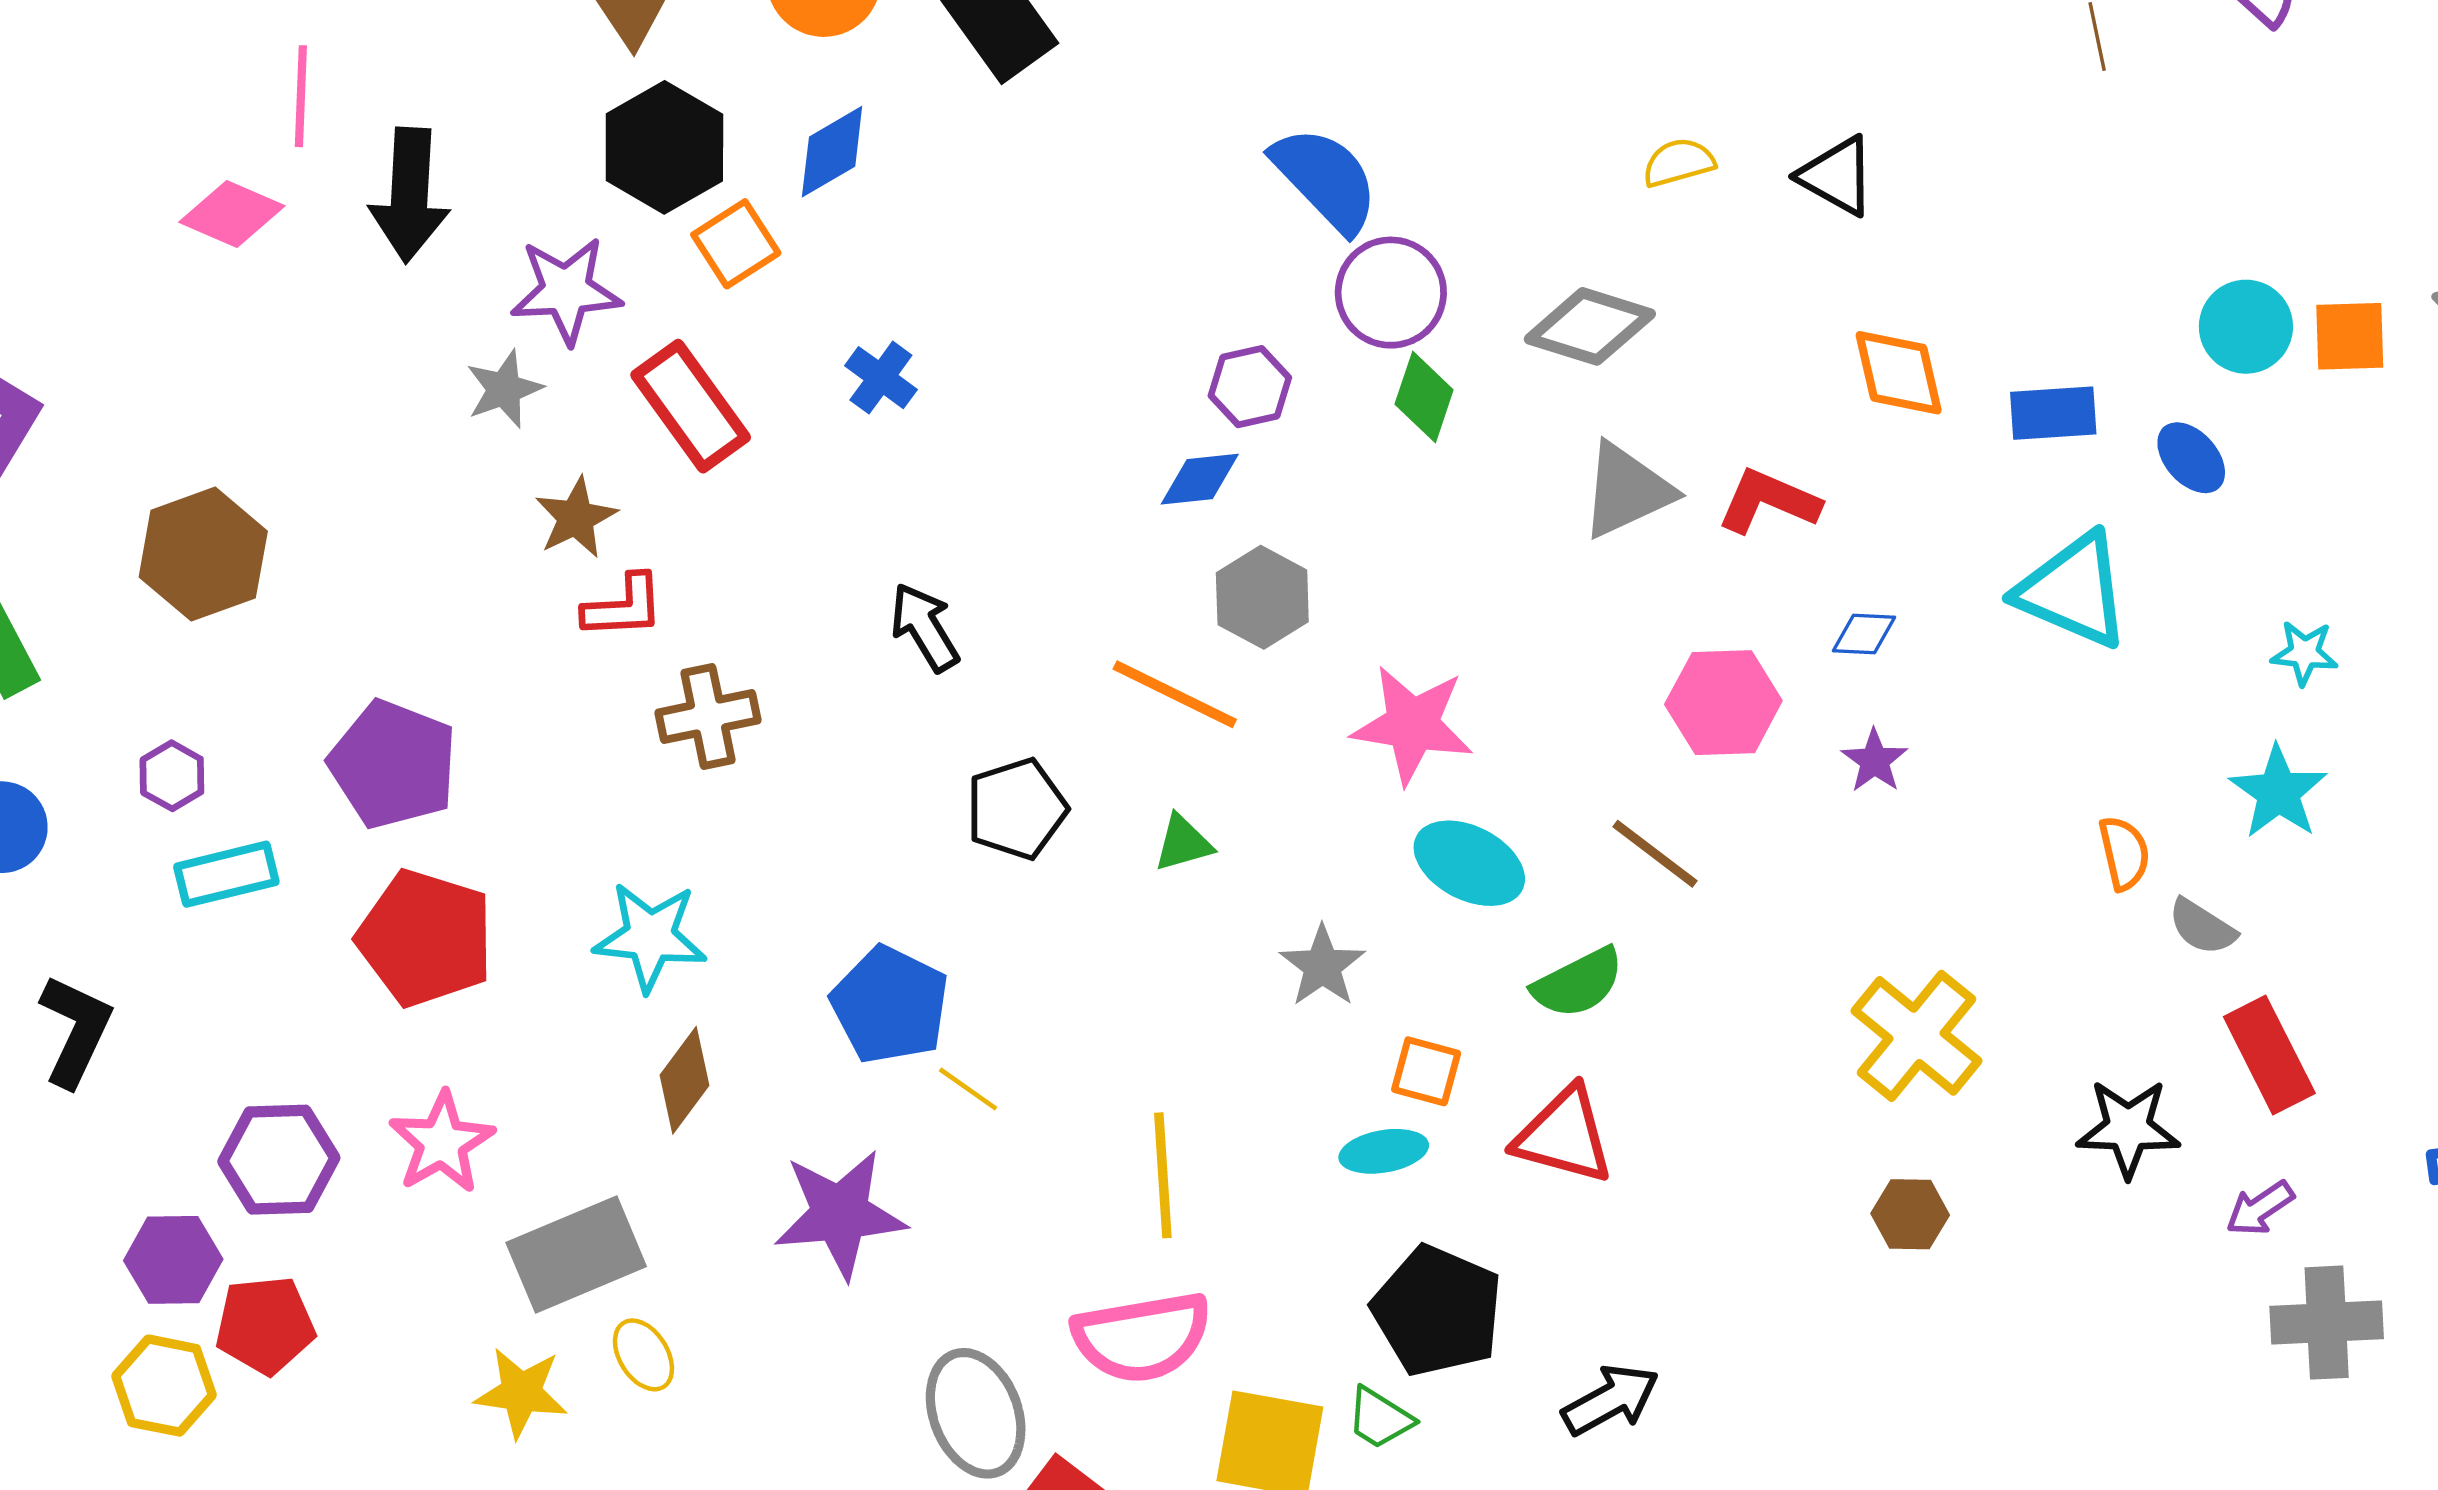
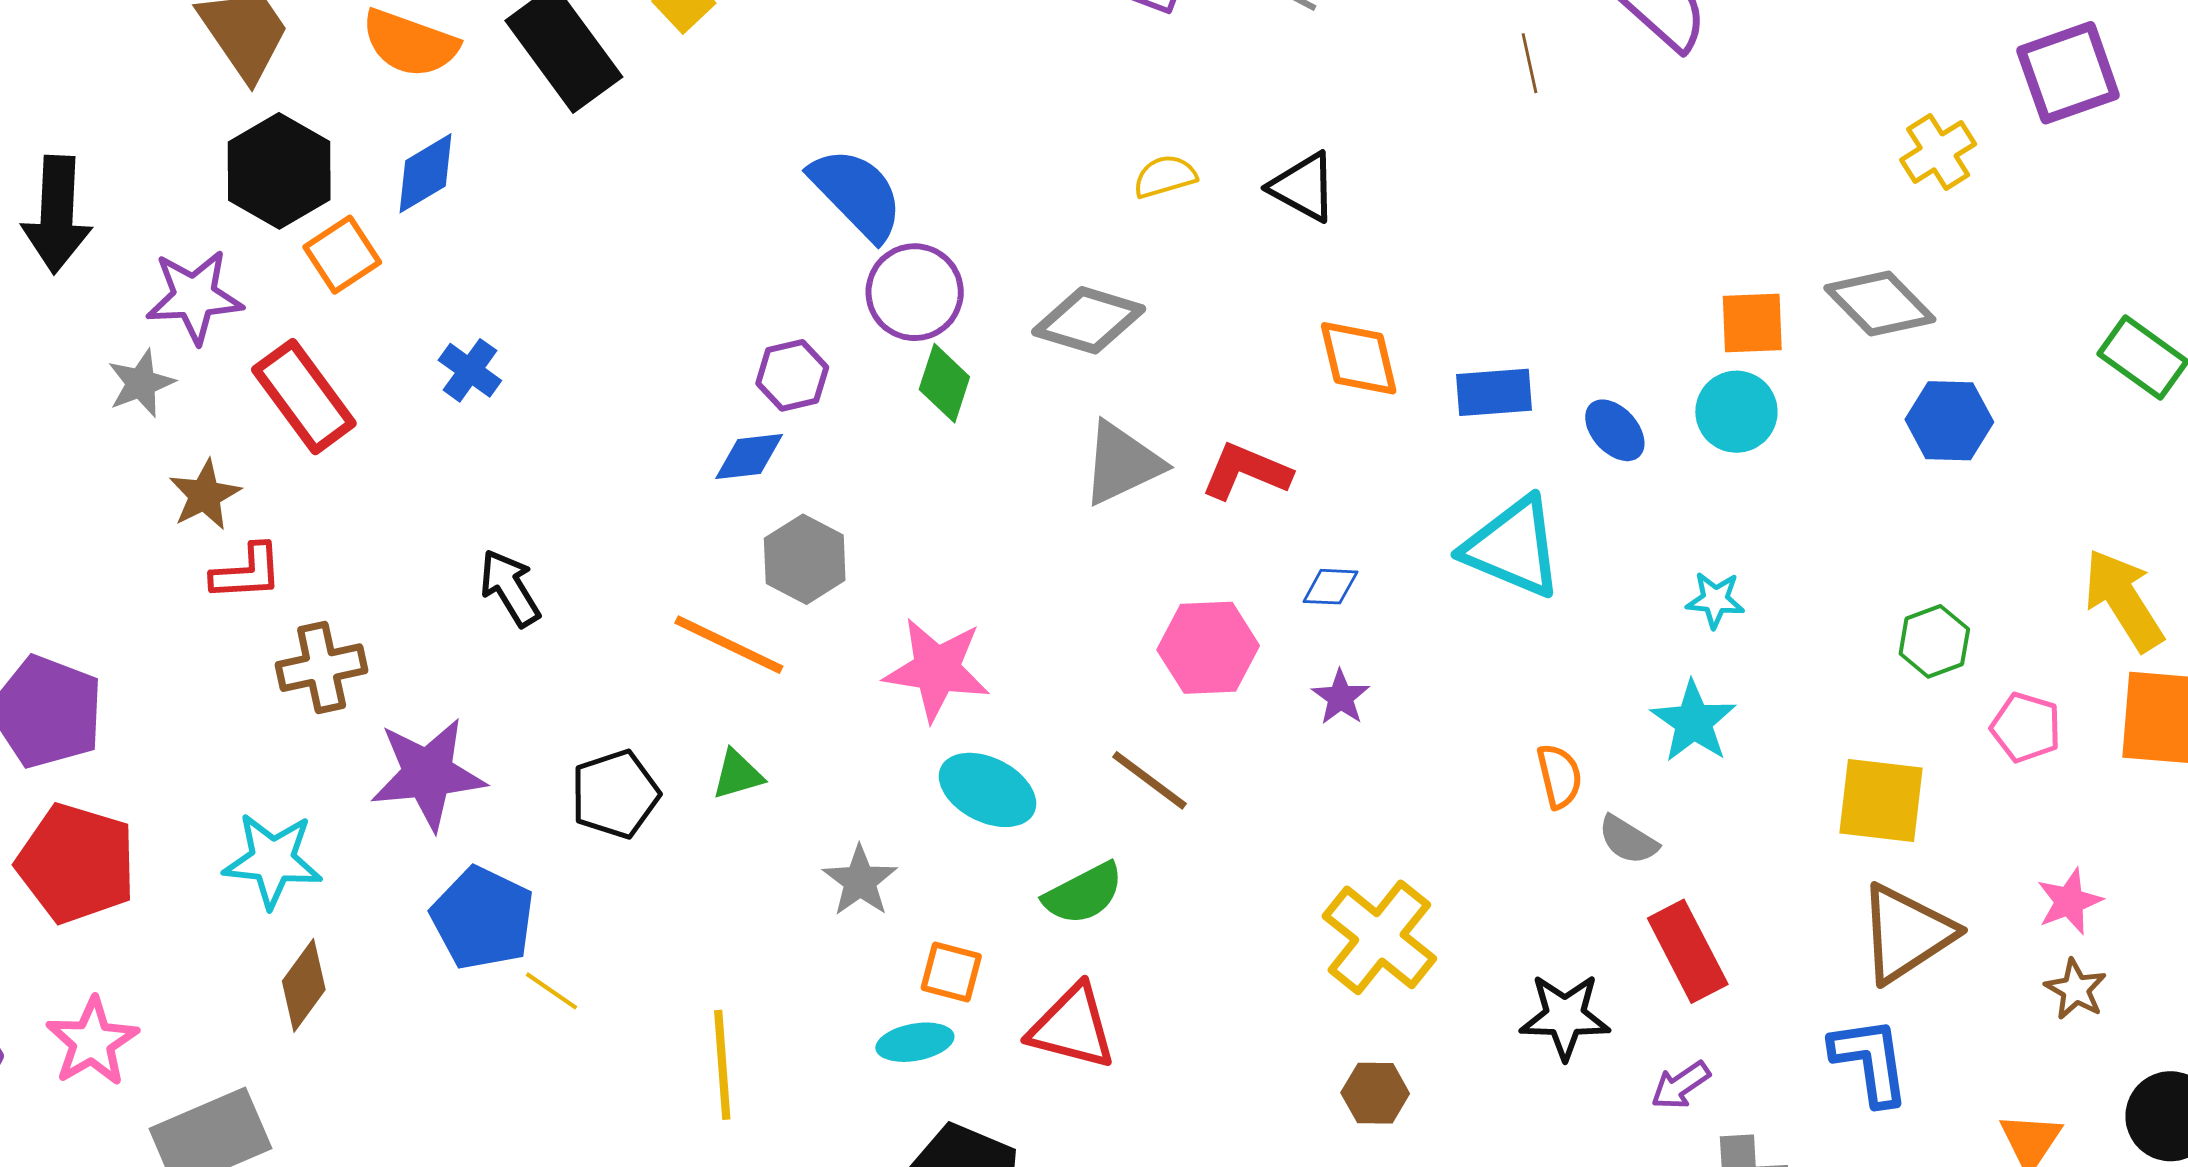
cyan circle: (2246, 327) -> (1736, 412), moved
black pentagon: (1017, 809) -> (615, 794), moved
purple star: (840, 1214) -> (428, 774), moved

